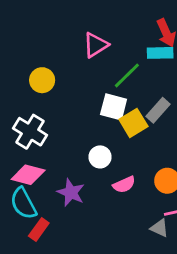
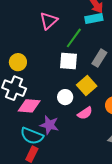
yellow circle: (42, 80) -> (18, 62), moved
yellow square: (133, 123) -> (87, 85), moved
pink diamond: (28, 175) -> (29, 106), moved
cyan semicircle: (23, 203) -> (32, 136), moved, turned -30

